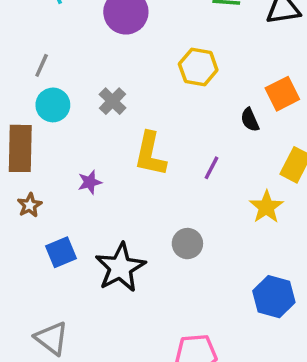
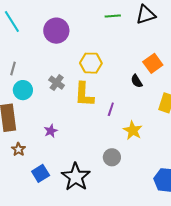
yellow hexagon: (198, 67) -> (91, 63), moved
yellow L-shape: (150, 154) -> (84, 94), moved
purple line: (211, 168) -> (111, 109), moved
yellow star: (266, 207) -> (133, 130), moved

